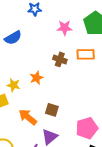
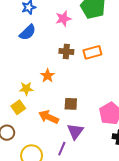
blue semicircle: (13, 38) -> (28, 32), moved
orange rectangle: (86, 54) -> (92, 52), moved

